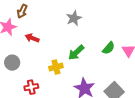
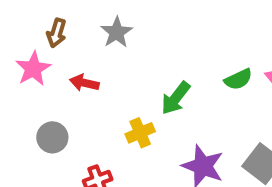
gray star: (74, 18) -> (117, 32), moved
green semicircle: (109, 48) -> (238, 79), turned 32

